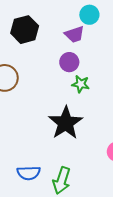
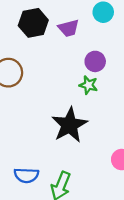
purple trapezoid: (74, 34) -> (69, 28), moved
purple circle: (69, 62) -> (95, 61), moved

